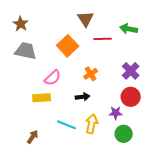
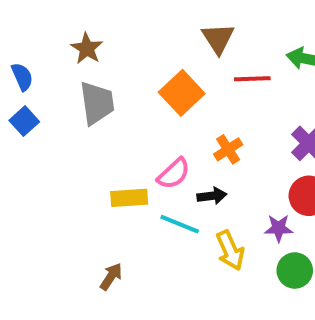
gray trapezoid: (26, 51) -> (97, 103), turned 70
pink semicircle: (53, 78) -> (174, 174), moved
yellow arrow: (92, 124) -> (230, 250), turned 144
cyan line: (67, 125) -> (180, 224), moved

